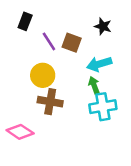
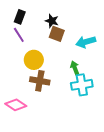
black star: (103, 26) -> (52, 21), moved
purple line: (49, 41) -> (19, 35), moved
cyan arrow: (99, 64) -> (86, 42), moved

